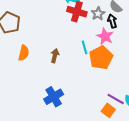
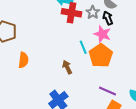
brown arrow: (55, 56) -> (67, 67), moved, turned -32
purple line: (116, 99) -> (108, 91), moved

